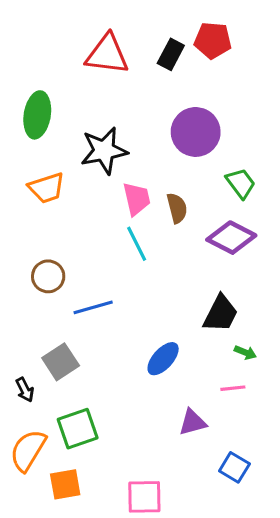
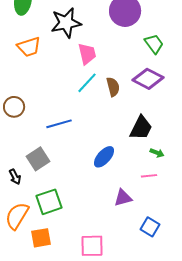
brown semicircle: (177, 208) -> (113, 87), moved
cyan line: (137, 244) -> (87, 83), turned 70
brown circle: (48, 276) -> (14, 107), moved

